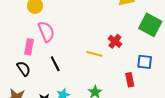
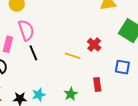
black line: (55, 64) -> (33, 53), moved
red rectangle: (130, 80) -> (97, 84), moved

